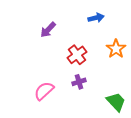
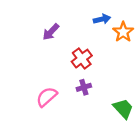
orange star: (116, 49) -> (123, 32), moved

